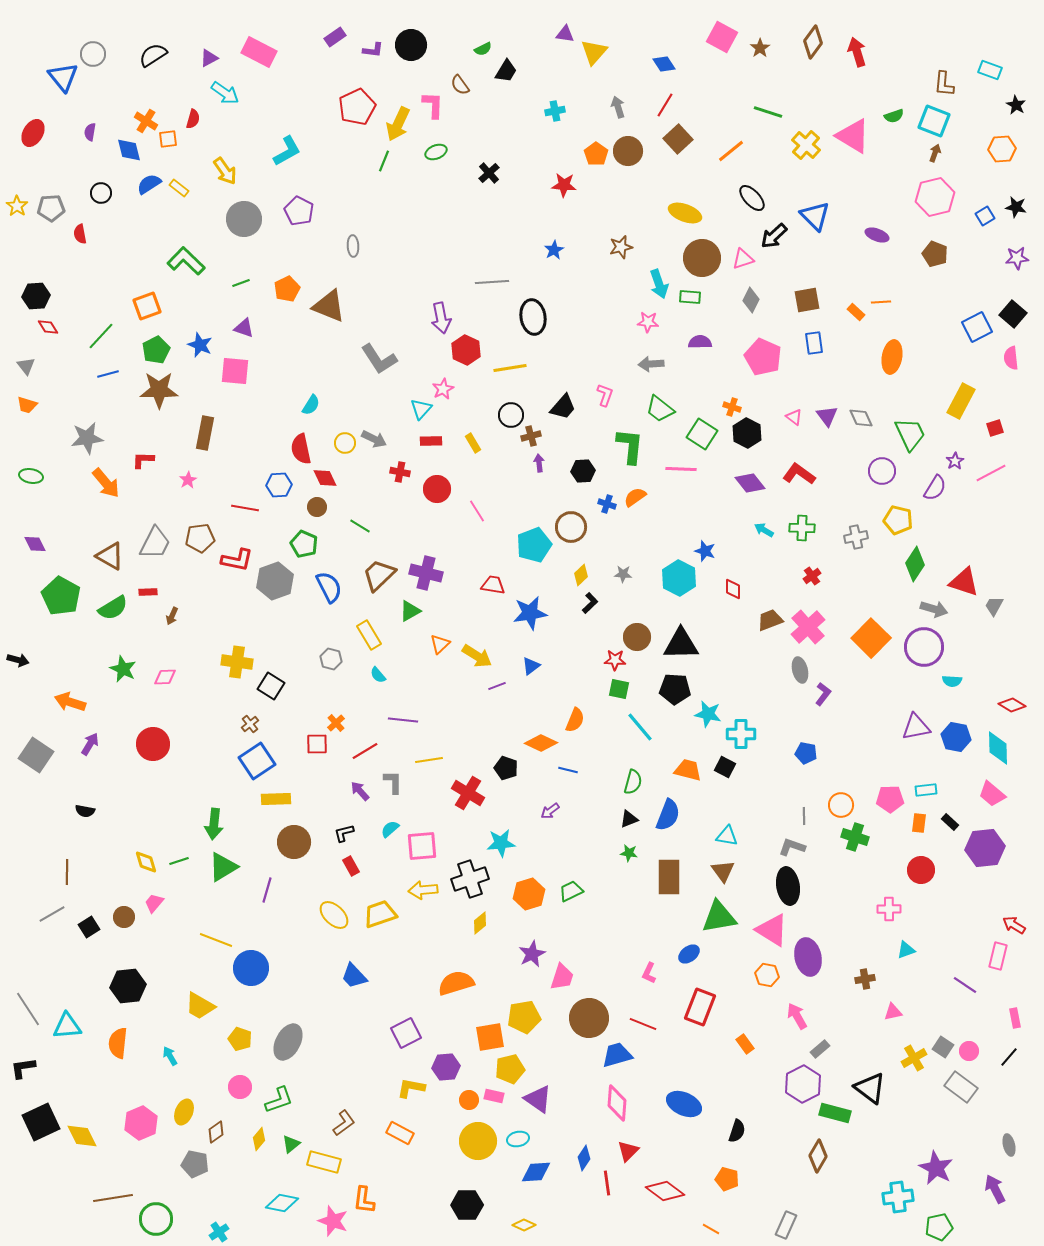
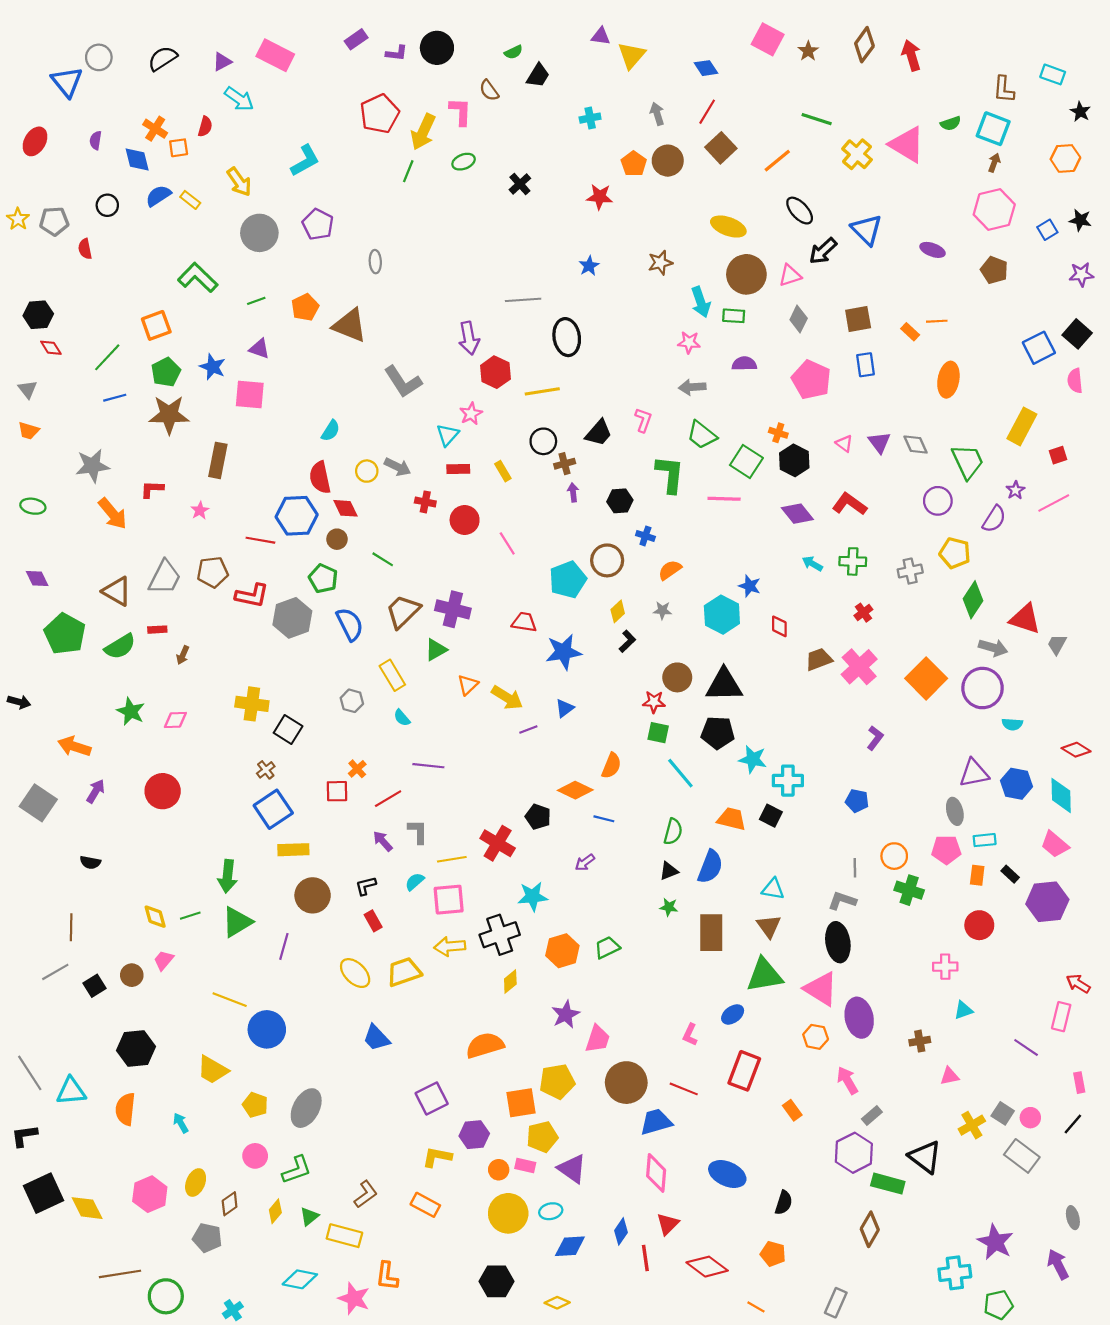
blue hexagon: (279, 485) -> (297, 516), size x1.5
orange semicircle: (635, 497) -> (670, 570), moved
gray ellipse: (800, 670) -> (955, 811), moved
yellow line: (429, 760) -> (452, 859), moved

